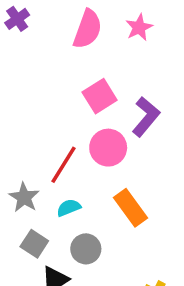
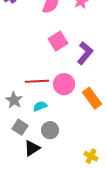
pink circle: (108, 148) -> (64, 84), moved
red line: (64, 165) -> (37, 81), turned 55
orange rectangle: (130, 208) -> (92, 98), moved

